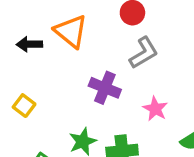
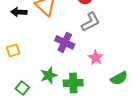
yellow square: (24, 106) -> (13, 50), turned 32

